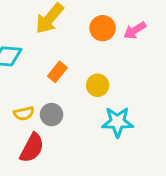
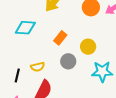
gray circle: (51, 115) -> (68, 61), moved

